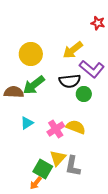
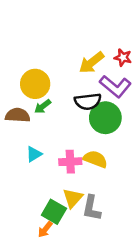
red star: (98, 23) -> (123, 58), moved
yellow circle: (31, 54) -> (35, 84), moved
green arrow: (34, 85) -> (43, 106), size x0.6
green circle: (84, 94) -> (105, 118), size x1.6
pink cross: (56, 129) -> (70, 162), turned 30

